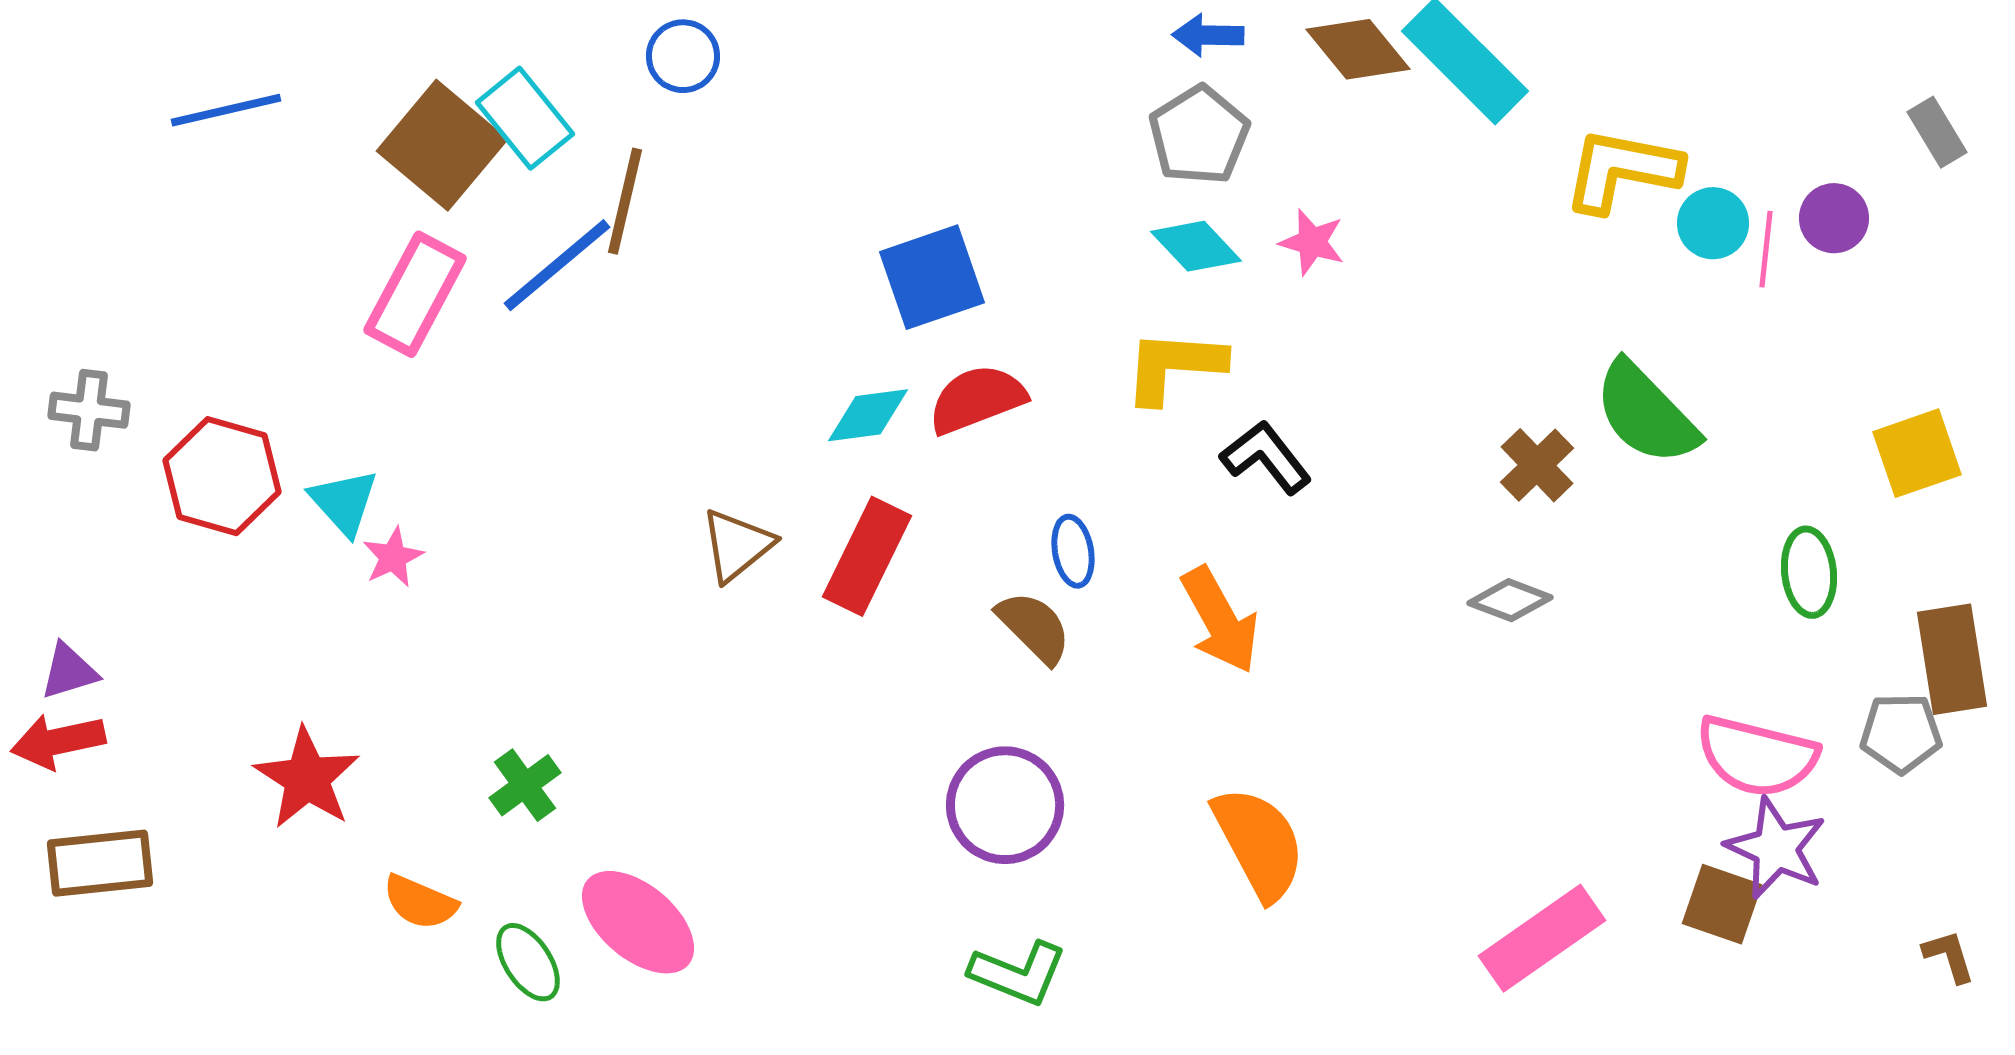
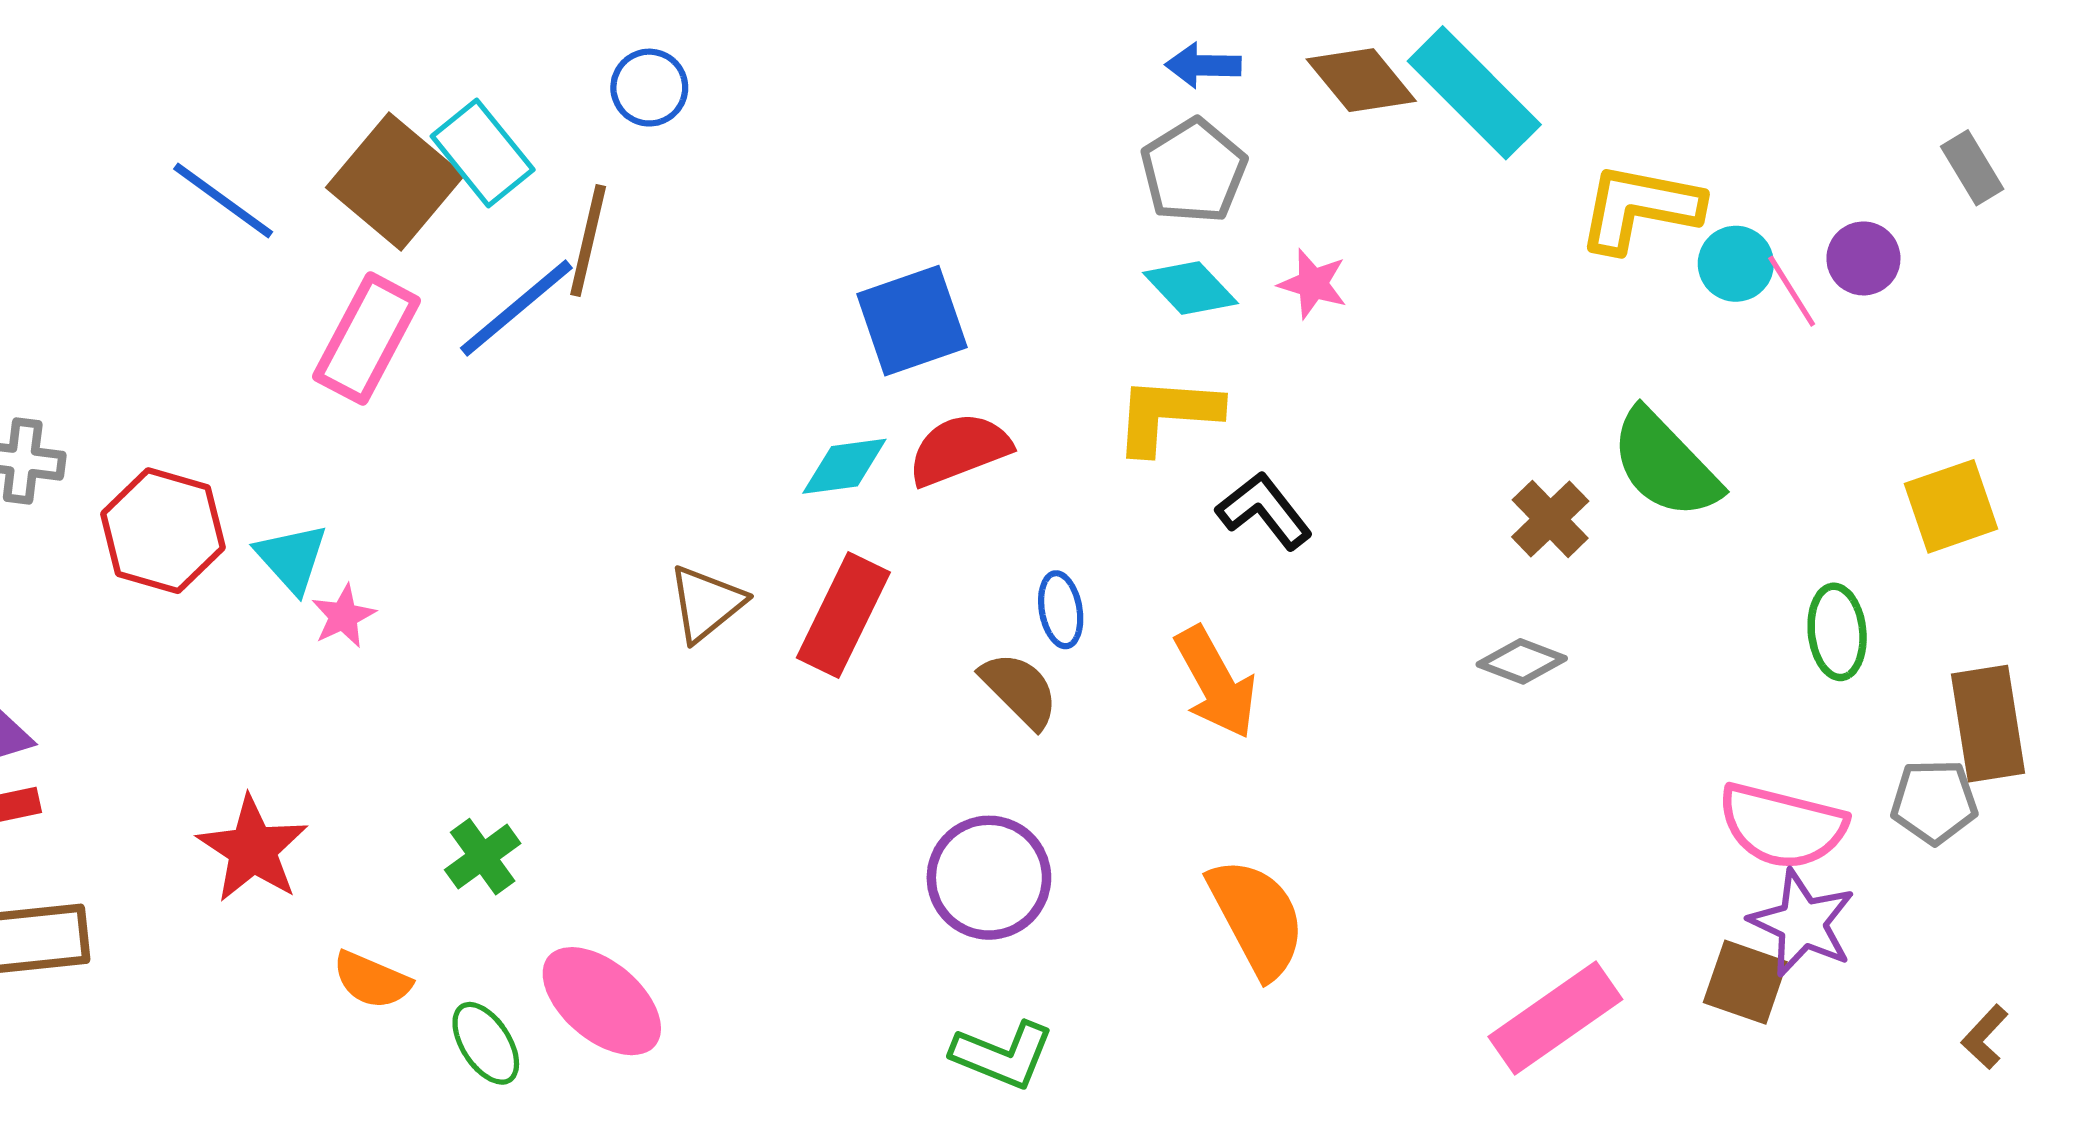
blue line: (226, 110) -> (223, 200), moved, turned 49
pink line: (1766, 249) -> (1792, 291), turned -38
brown L-shape: (1949, 956) -> (1985, 1037), turned -120

